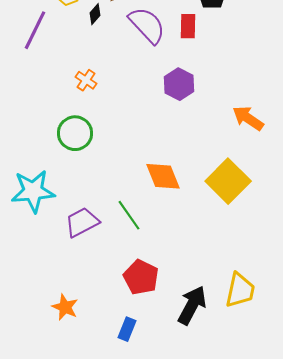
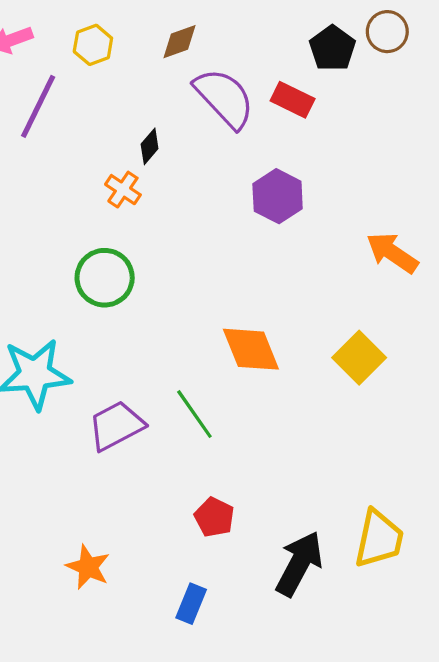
black diamond: (95, 14) -> (150, 146), moved
red rectangle: (188, 26) -> (293, 100), turned -65
yellow square: (228, 181) -> (359, 358), size x0.7
red pentagon: (141, 277) -> (214, 517), size x0.7

